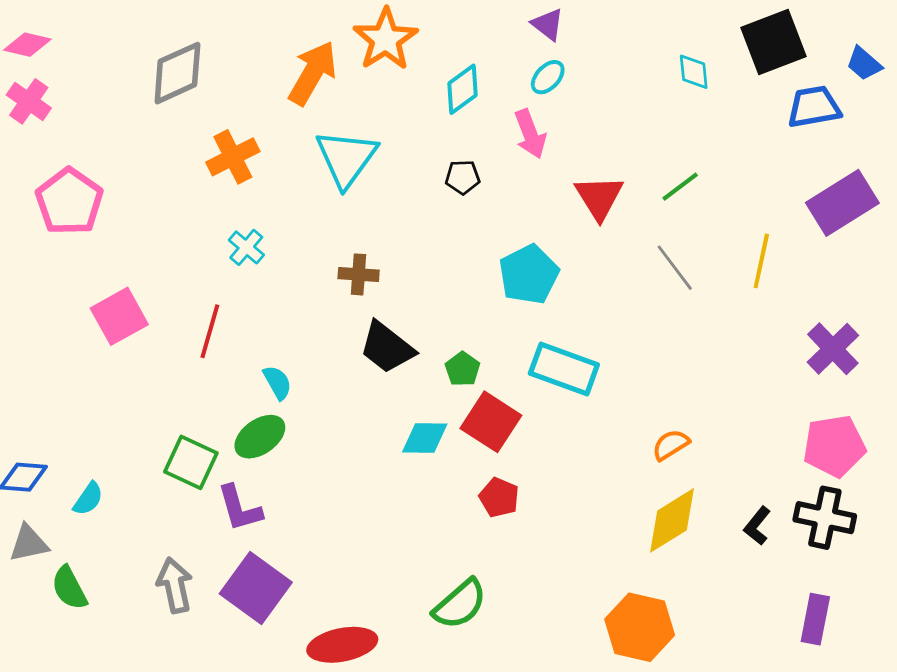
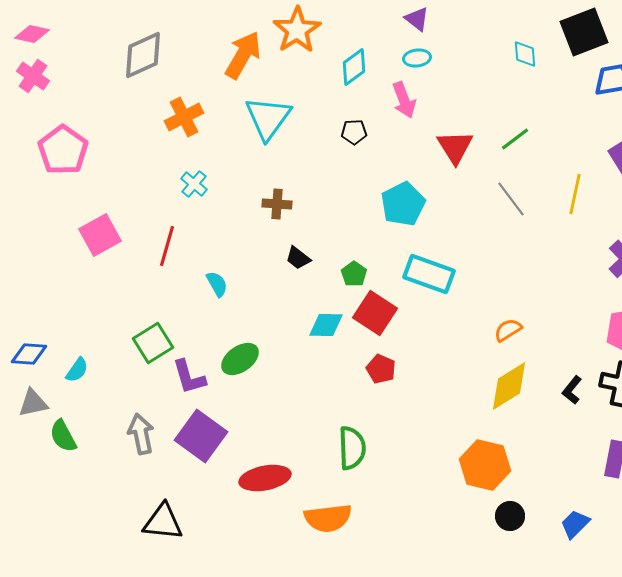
cyan ellipse: (548, 77) -> (417, 58), turned 40
black trapezoid: (387, 347) -> (298, 258), size x0.6
green ellipse: (260, 437) -> (240, 359), moved
green square: (191, 462) -> (153, 343), turned 33
green semicircle: (460, 604) -> (352, 448), turned -51

